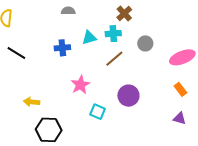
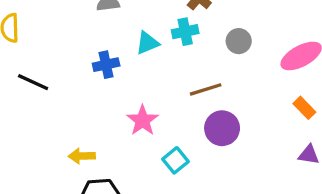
brown line: (114, 59) -> (206, 89), moved, turned 30
yellow arrow: (32, 102) -> (82, 156), moved
cyan square: (98, 112) -> (175, 160), turned 35

